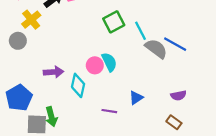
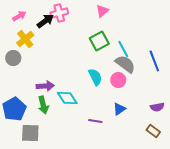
blue line: (175, 44) -> (154, 61), turned 40
gray semicircle: (156, 49) -> (125, 64), moved
pink circle: (95, 65) -> (118, 80), moved
cyan diamond: (78, 85) -> (67, 98), turned -45
green arrow: (51, 117) -> (43, 105), moved

